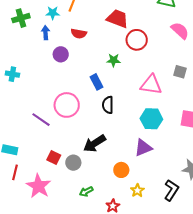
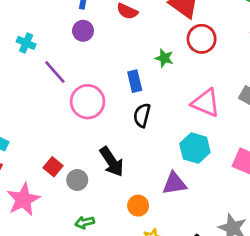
purple circle: (61, 54) -> (83, 31), moved
purple line: (41, 120) -> (55, 72), moved
black arrow: (95, 143) -> (112, 162), turned -105

